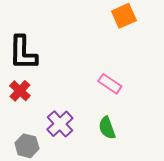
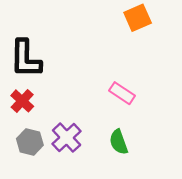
gray hexagon: (27, 146) -> (30, 142), moved

